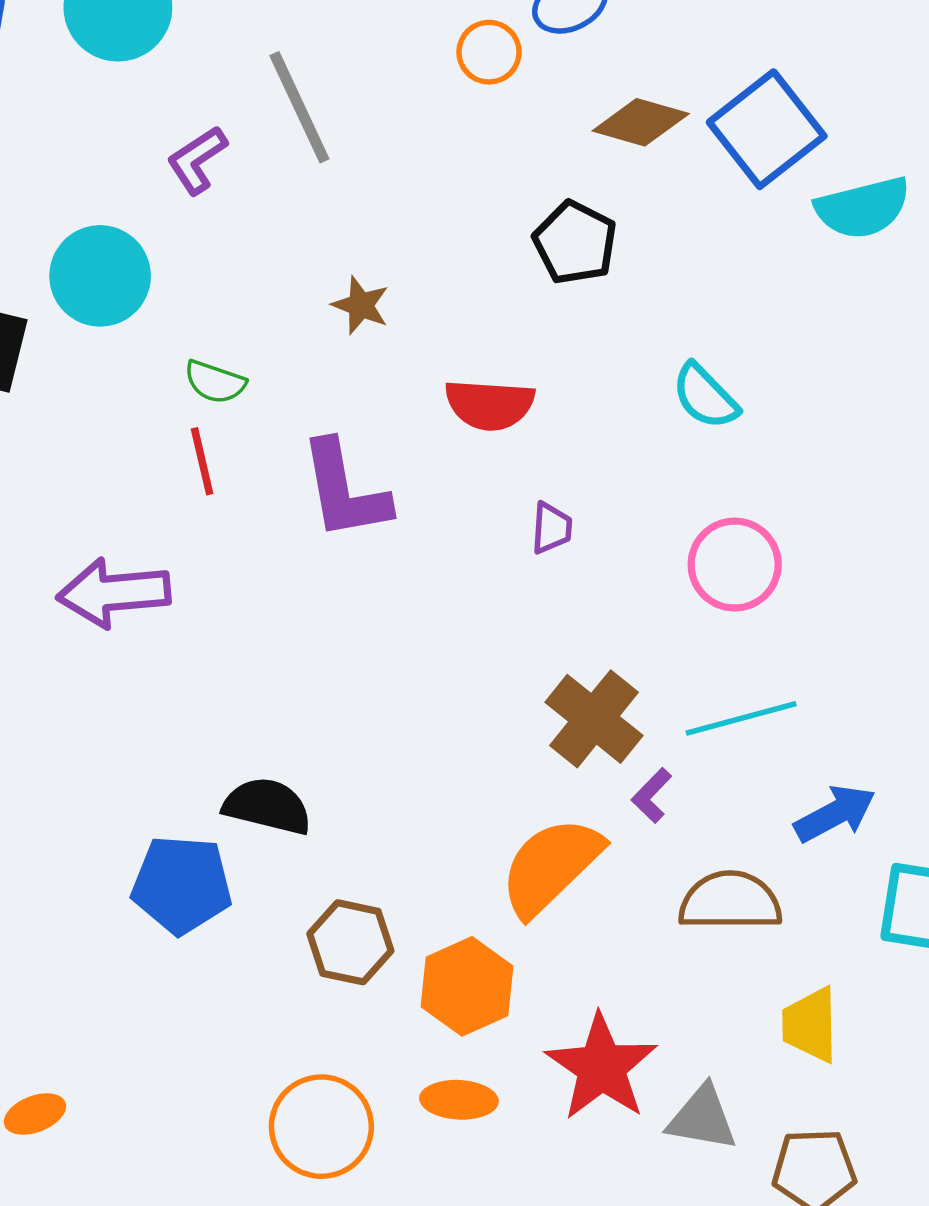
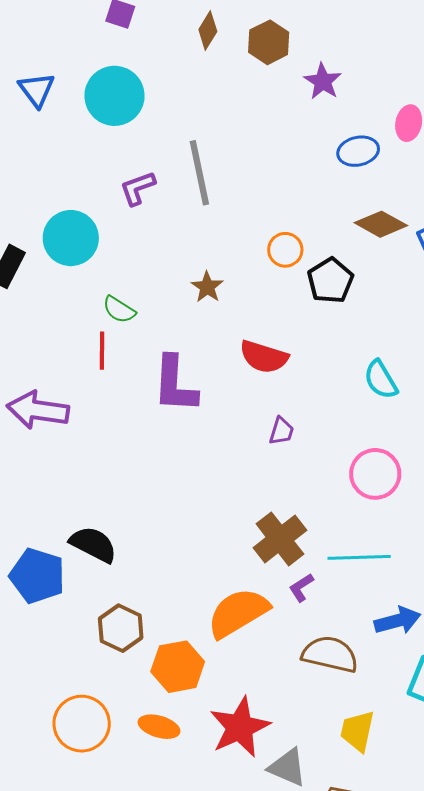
orange circle: (489, 52) -> (285, 250), moved

